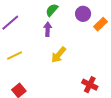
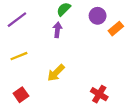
yellow arrow: (59, 55) -> (56, 73), moved

